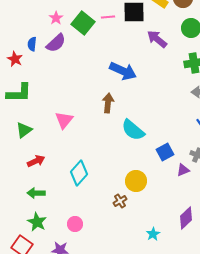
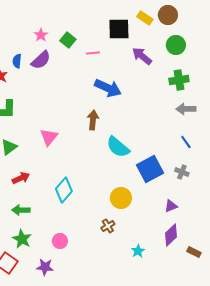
pink line: (108, 17) -> (93, 53), moved
green square: (83, 23) -> (68, 40), size x0.7
blue square: (165, 152) -> (150, 169), size x1.5
purple triangle: (183, 170) -> (171, 206), moved
brown cross: (120, 201) -> (108, 226), moved

